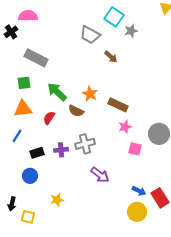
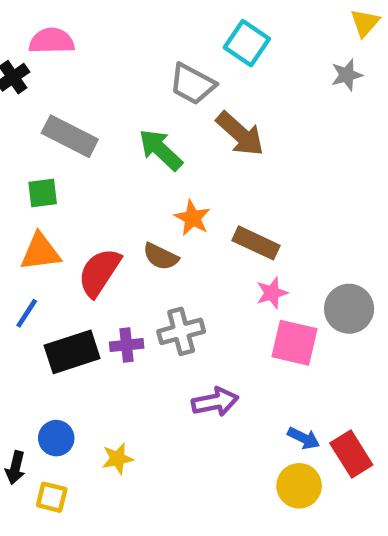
gray star: (131, 31) -> (347, 75), moved
brown arrow: (111, 57) -> (240, 134), size x1.6
green arrow: (57, 92) -> (161, 150), moved
red semicircle: (49, 118) -> (99, 272), size x1.6
pink square: (135, 149) -> (295, 343), size x1.5
black rectangle: (37, 153) -> (72, 352), size x1.6
purple arrow: (100, 175) -> (215, 402), turned -48
blue circle: (30, 176) -> (56, 438), moved

